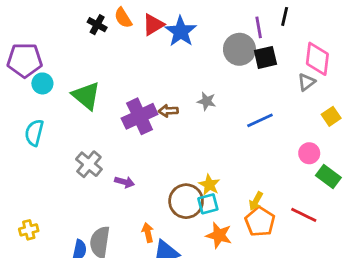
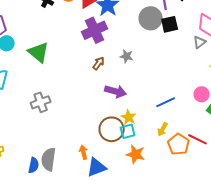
brown arrow: (168, 111) -> (99, 63), turned 128
purple cross: (140, 116) -> (95, 30), moved
blue line: (260, 120) -> (166, 102), moved
gray cross: (89, 164) -> (41, 102), turned 30
purple arrow: (125, 182) -> (116, 91), moved, size x1.5
orange pentagon: (260, 222) -> (179, 144), moved

